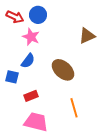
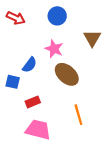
blue circle: (38, 15) -> (57, 16), moved
brown triangle: (87, 36) -> (92, 38), turned -36
pink star: (31, 37) -> (54, 49), moved

